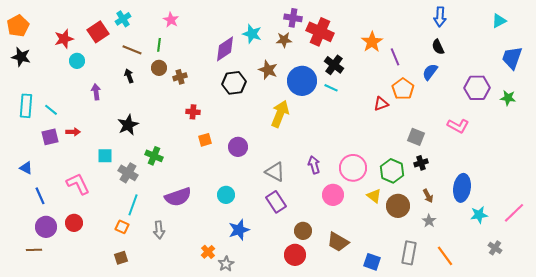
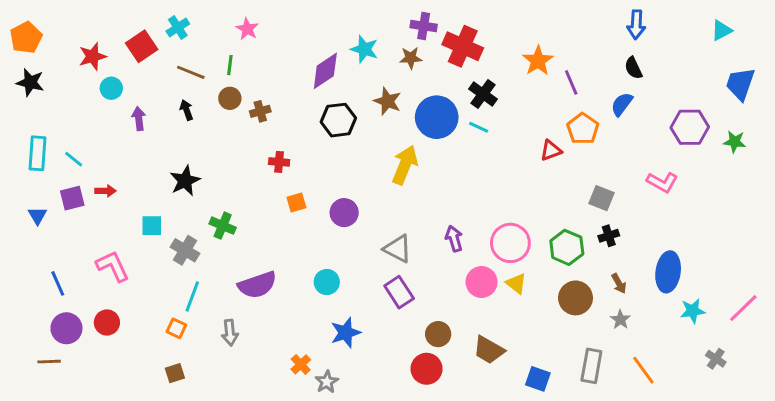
purple arrow: (96, 92) -> (139, 119), moved
blue triangle: (26, 168) -> (38, 215), moved, turned 32
yellow triangle: (374, 196) -> (516, 283), moved

